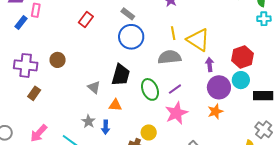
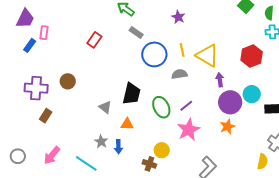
blue circle: (131, 37) -> (154, 54), moved
gray semicircle: (169, 57) -> (179, 74), size x0.7
red hexagon: (242, 57) -> (252, 56), moved

